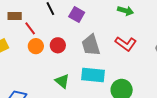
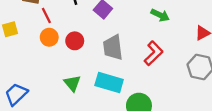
red L-shape: (126, 44) -> (154, 53), turned -90

